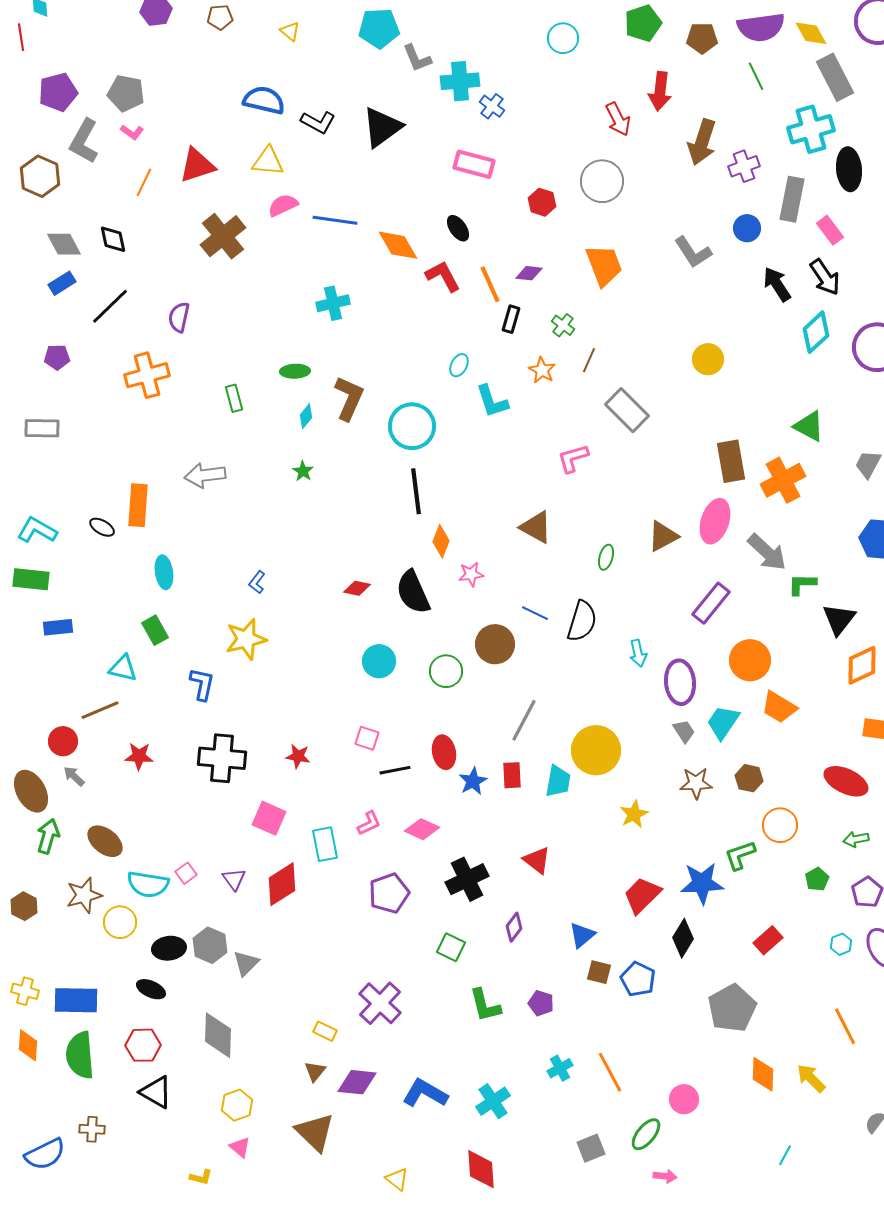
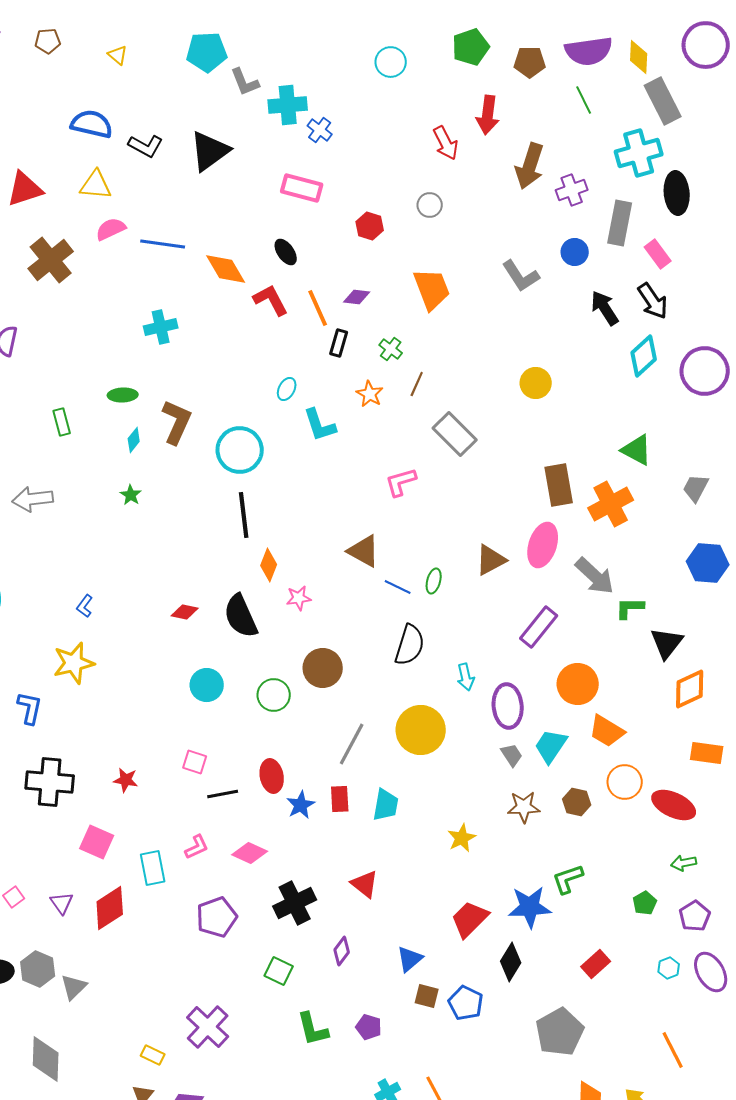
yellow diamond: (811, 33) -> (639, 57), turned 32
gray circle: (602, 181) -> (430, 205), size x0.6
blue line: (535, 613) -> (398, 587), moved
yellow circle: (596, 750) -> (421, 730), moved
orange circle: (780, 825) -> (625, 782), moved

